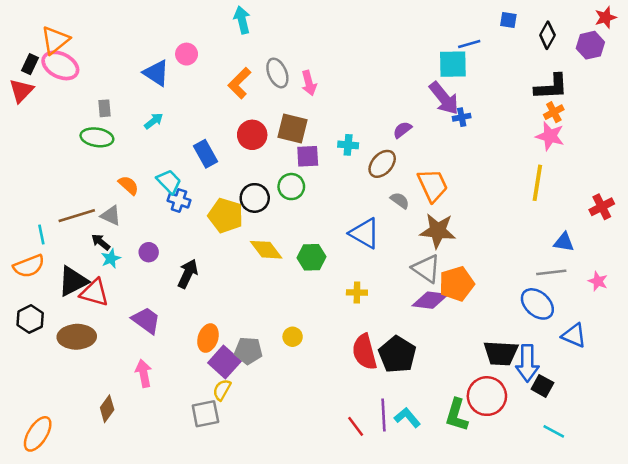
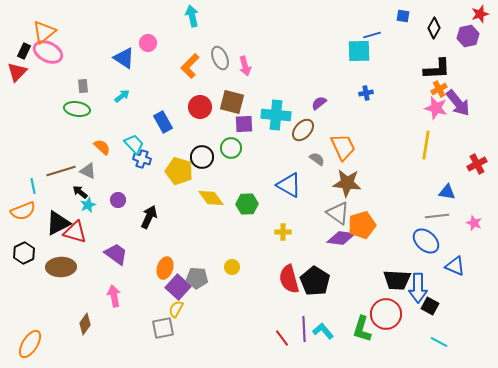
purple arrow: (444, 98) -> (458, 103), moved
cyan cross: (348, 145) -> (276, 115), size x1.8

